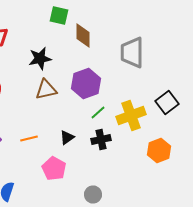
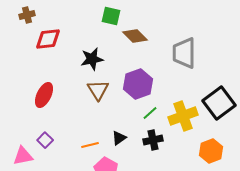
brown diamond: (83, 36) -> (135, 36), turned -45
brown triangle: (46, 90) -> (98, 90), turned -50
black square: (167, 102) -> (219, 103), size x1.4
orange line: (29, 138) -> (90, 145), moved

